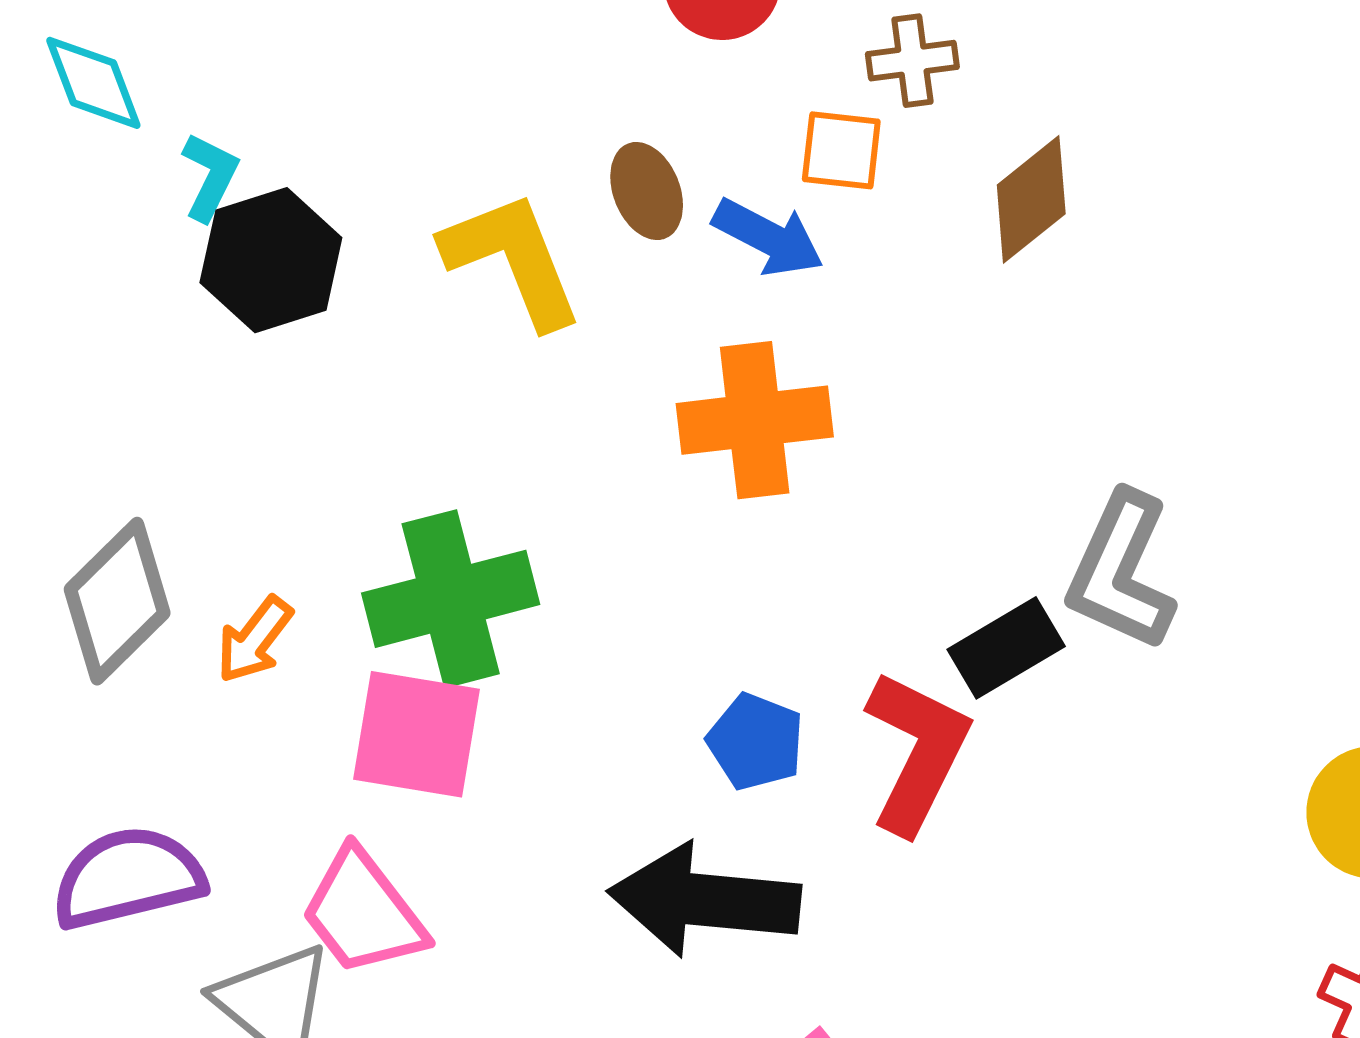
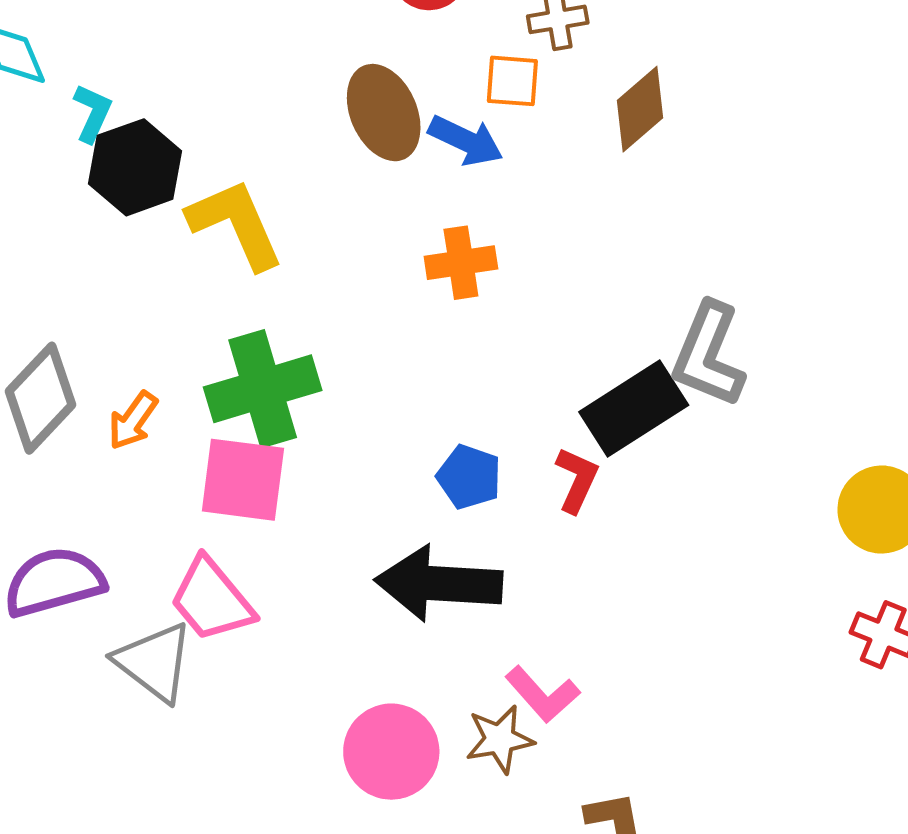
brown ellipse: (647, 191) -> (384, 113), size x1.5
yellow L-shape: (513, 259) -> (236, 224), moved
orange cross: (755, 420) -> (461, 263), size x0.7
black rectangle: (1006, 648) -> (634, 408), size x1.4
red L-shape: (917, 752) -> (577, 480), size x0.6

